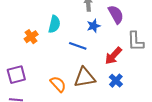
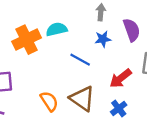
cyan semicircle: (54, 24) -> (57, 29), turned -126
orange cross: (31, 37) -> (27, 40), size x1.6
brown triangle: (85, 77) -> (82, 99), turned 35

